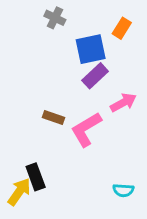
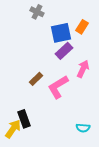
orange rectangle: (122, 28) -> (82, 27), moved
pink arrow: (123, 103) -> (83, 69), turned -36
brown rectangle: (53, 117) -> (36, 79), turned -64

